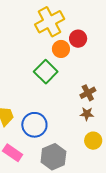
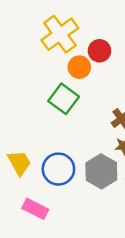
gray hexagon: (53, 157) -> (101, 171), moved

